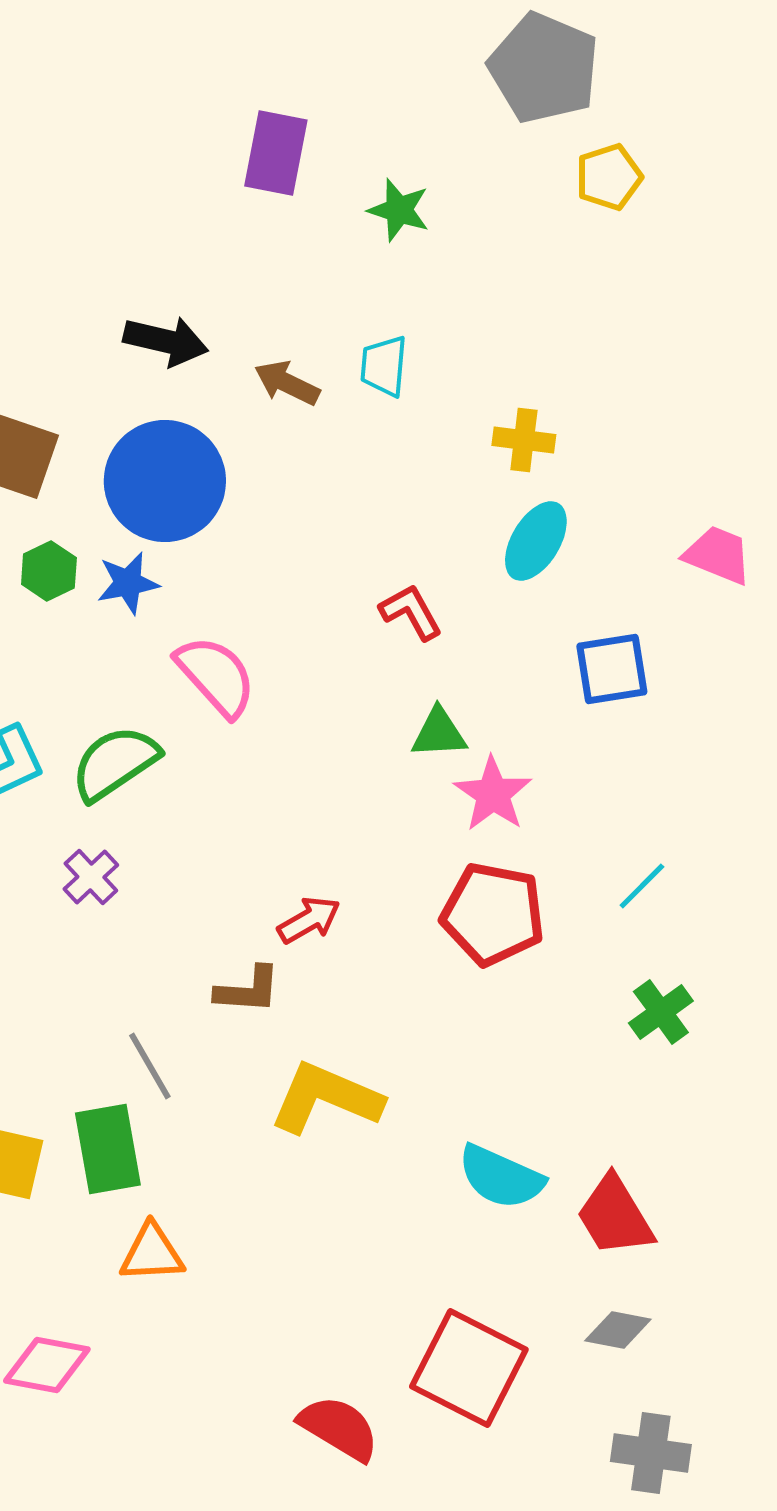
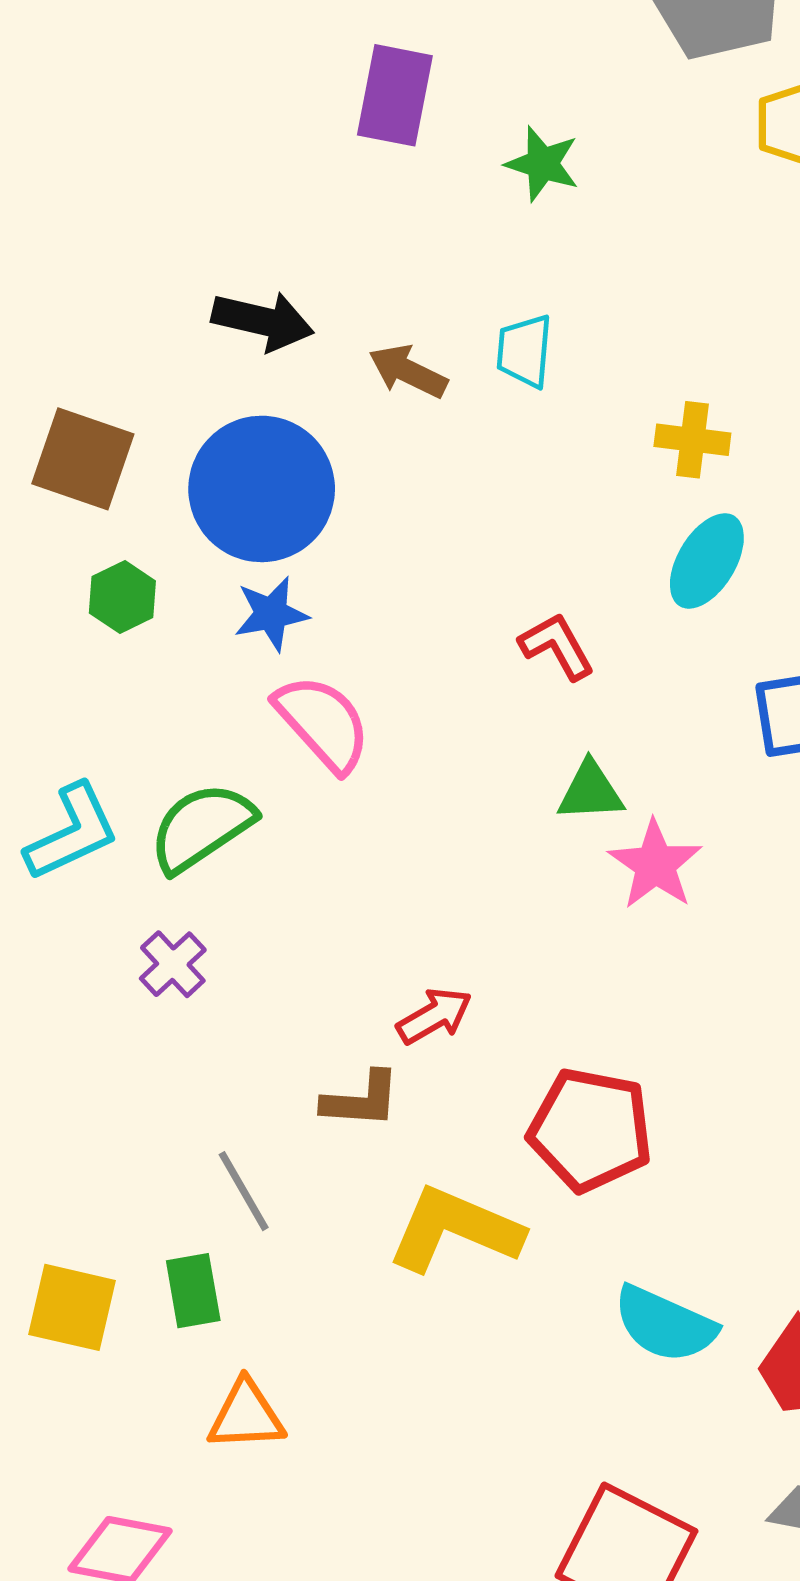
blue star: (128, 583) -> (271, 614), moved
red pentagon: (493, 914) -> (590, 1130), moved
green rectangle: (108, 1149) -> (193, 1291), size x0.7

